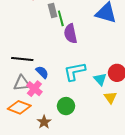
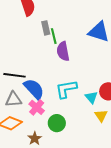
blue semicircle: (42, 72) -> (34, 89), size x1.6
pink cross: (34, 89) -> (37, 107), moved

